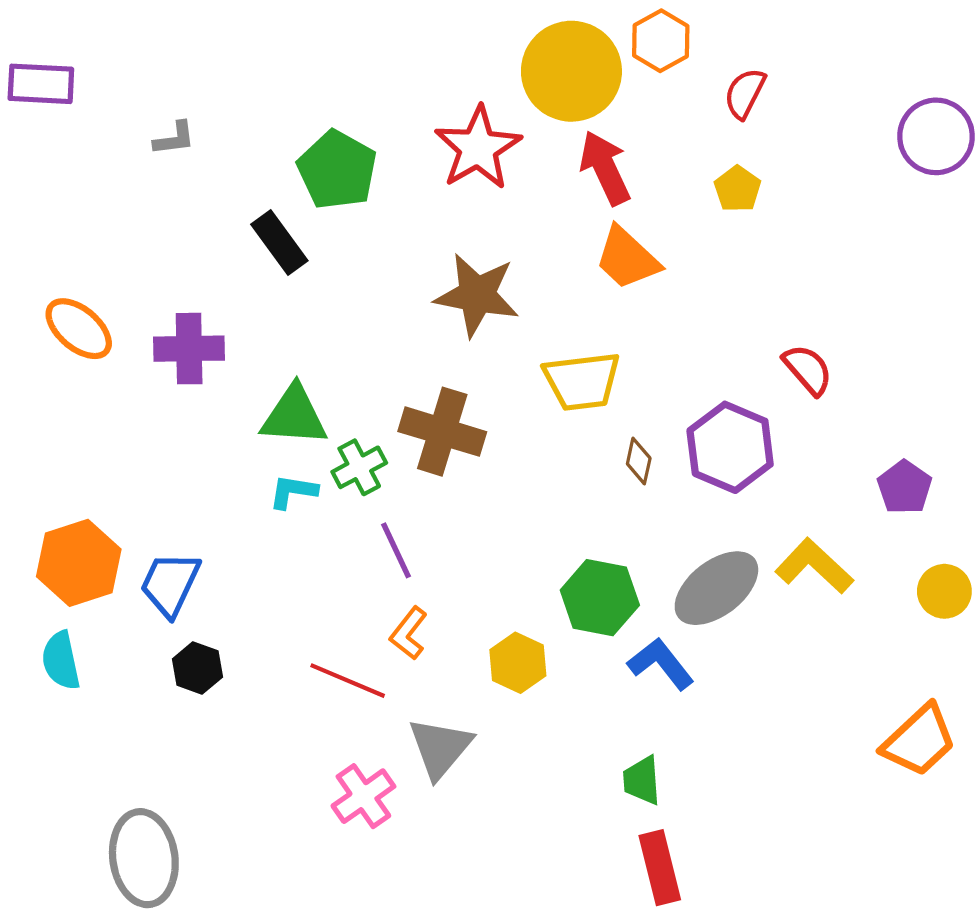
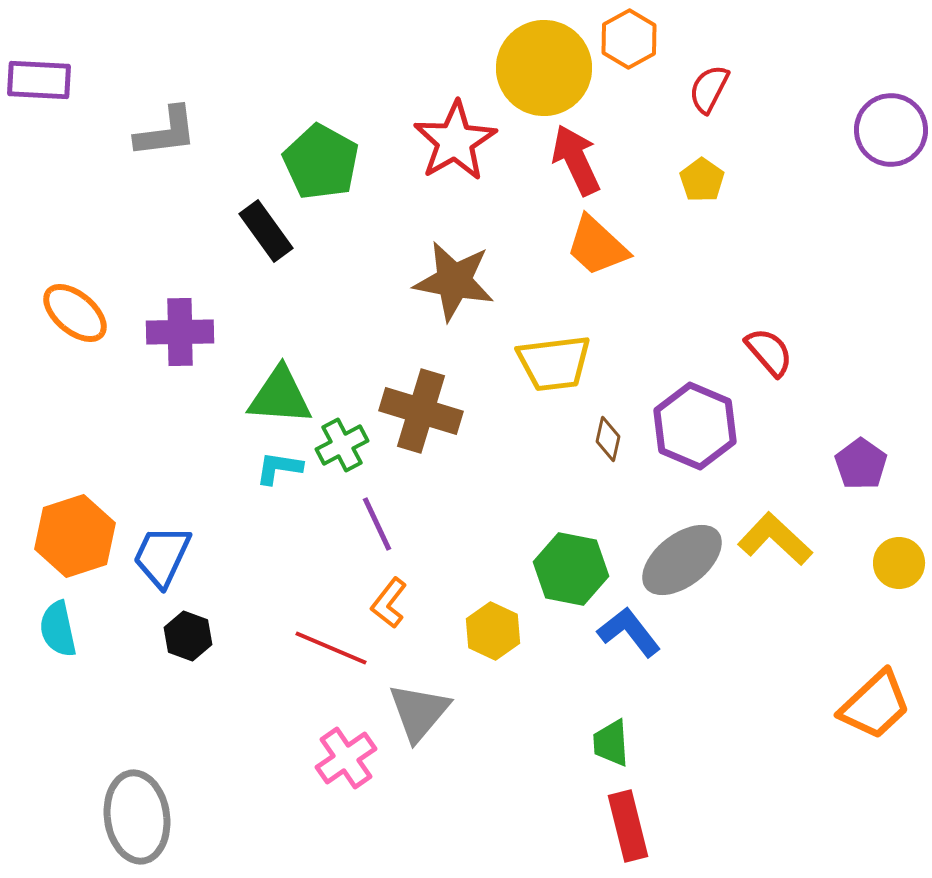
gray L-shape: (174, 138) -> (166, 132), size x1.6

